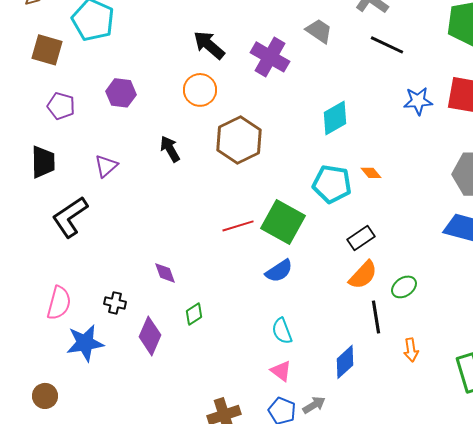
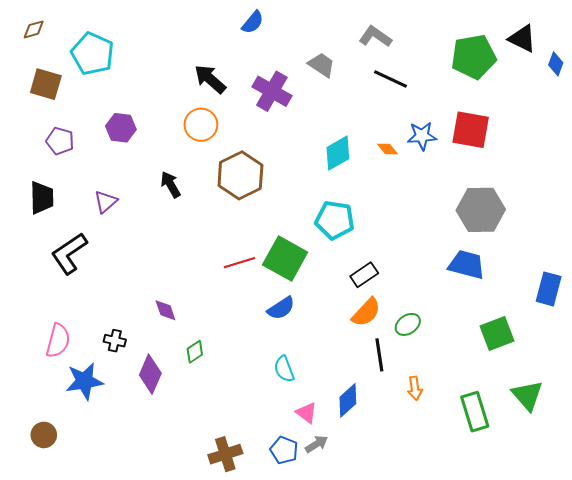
orange diamond: (371, 173) -> (387, 149), moved
pink triangle: (281, 371) -> (306, 413), moved

